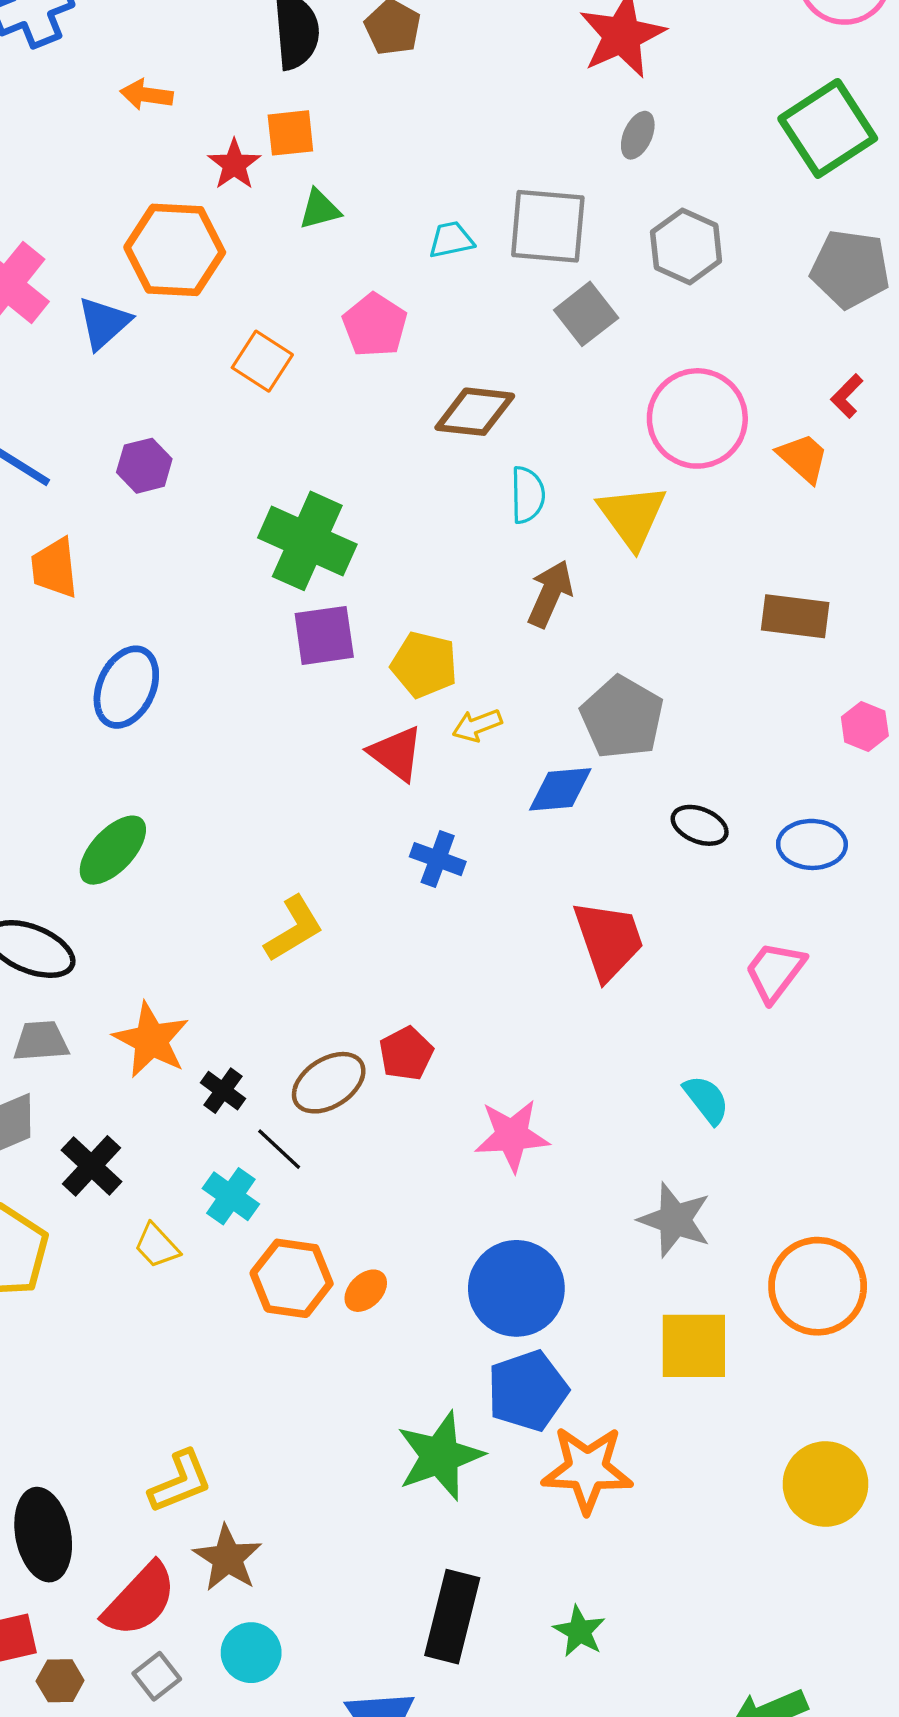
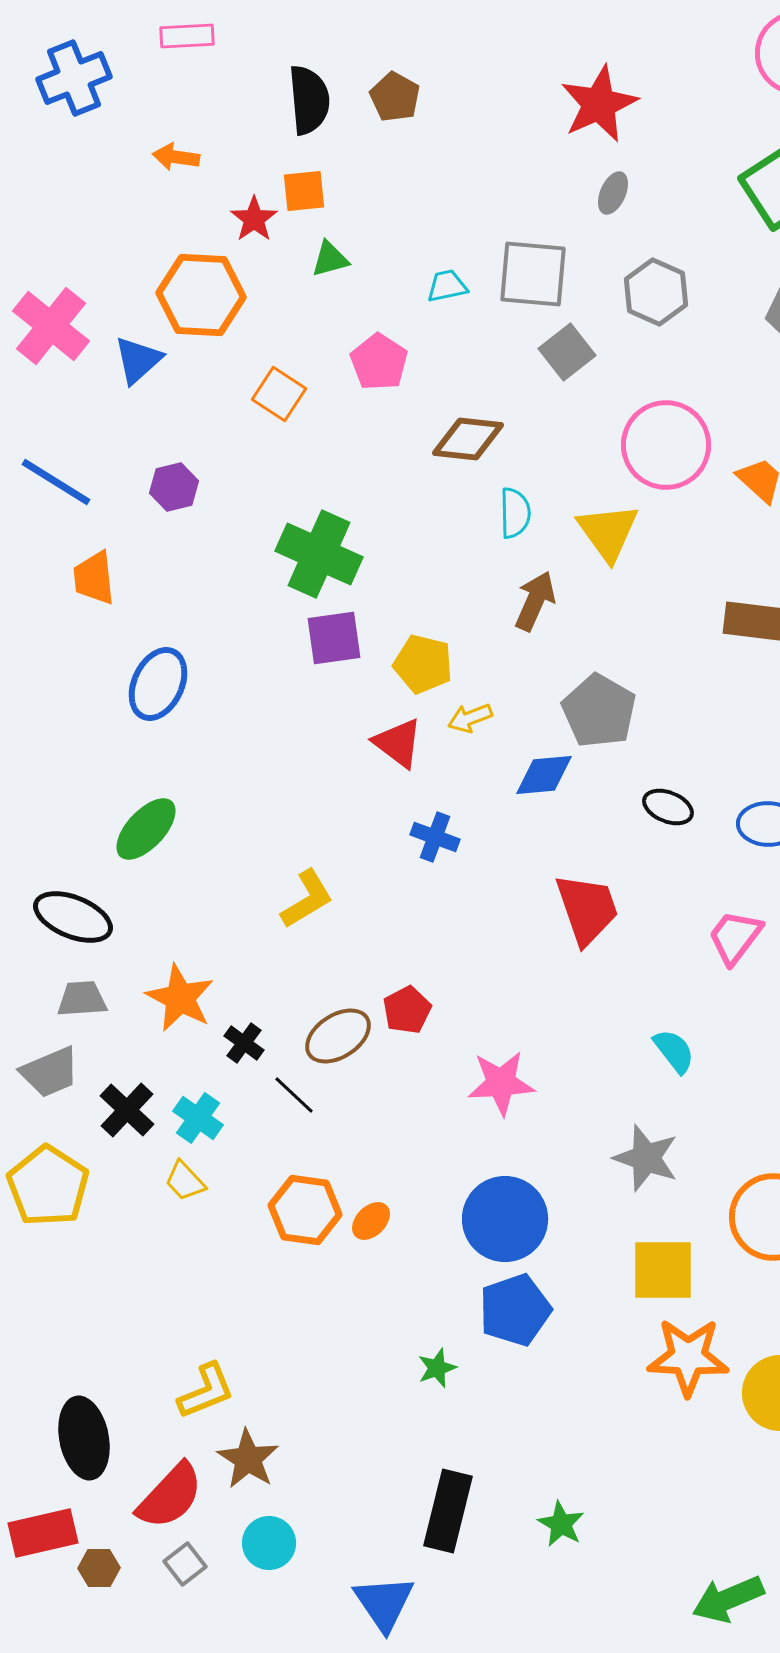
cyan cross: (231, 1196) -> (198, 1118), moved
green star: (440, 1456) -> (437, 1368), size x0.5
orange star: (587, 1469) -> (688, 1357), moved

